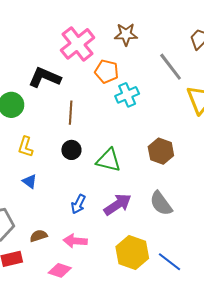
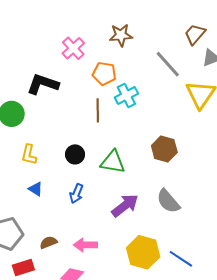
pink cross: (78, 44) -> (73, 48), size x0.7
brown line: (71, 113) -> (98, 110), moved
blue arrow: (78, 204) -> (76, 194), moved

